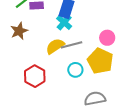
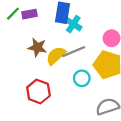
cyan cross: (64, 22) -> (73, 24), moved
brown star: (19, 31) -> (37, 47), moved, turned -30

